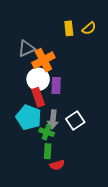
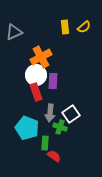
gray triangle: (26, 48) -> (14, 32), moved
cyan pentagon: (29, 117) -> (27, 128), moved
green cross: (47, 132) -> (60, 127), moved
red semicircle: (57, 165) -> (54, 156), turned -128

